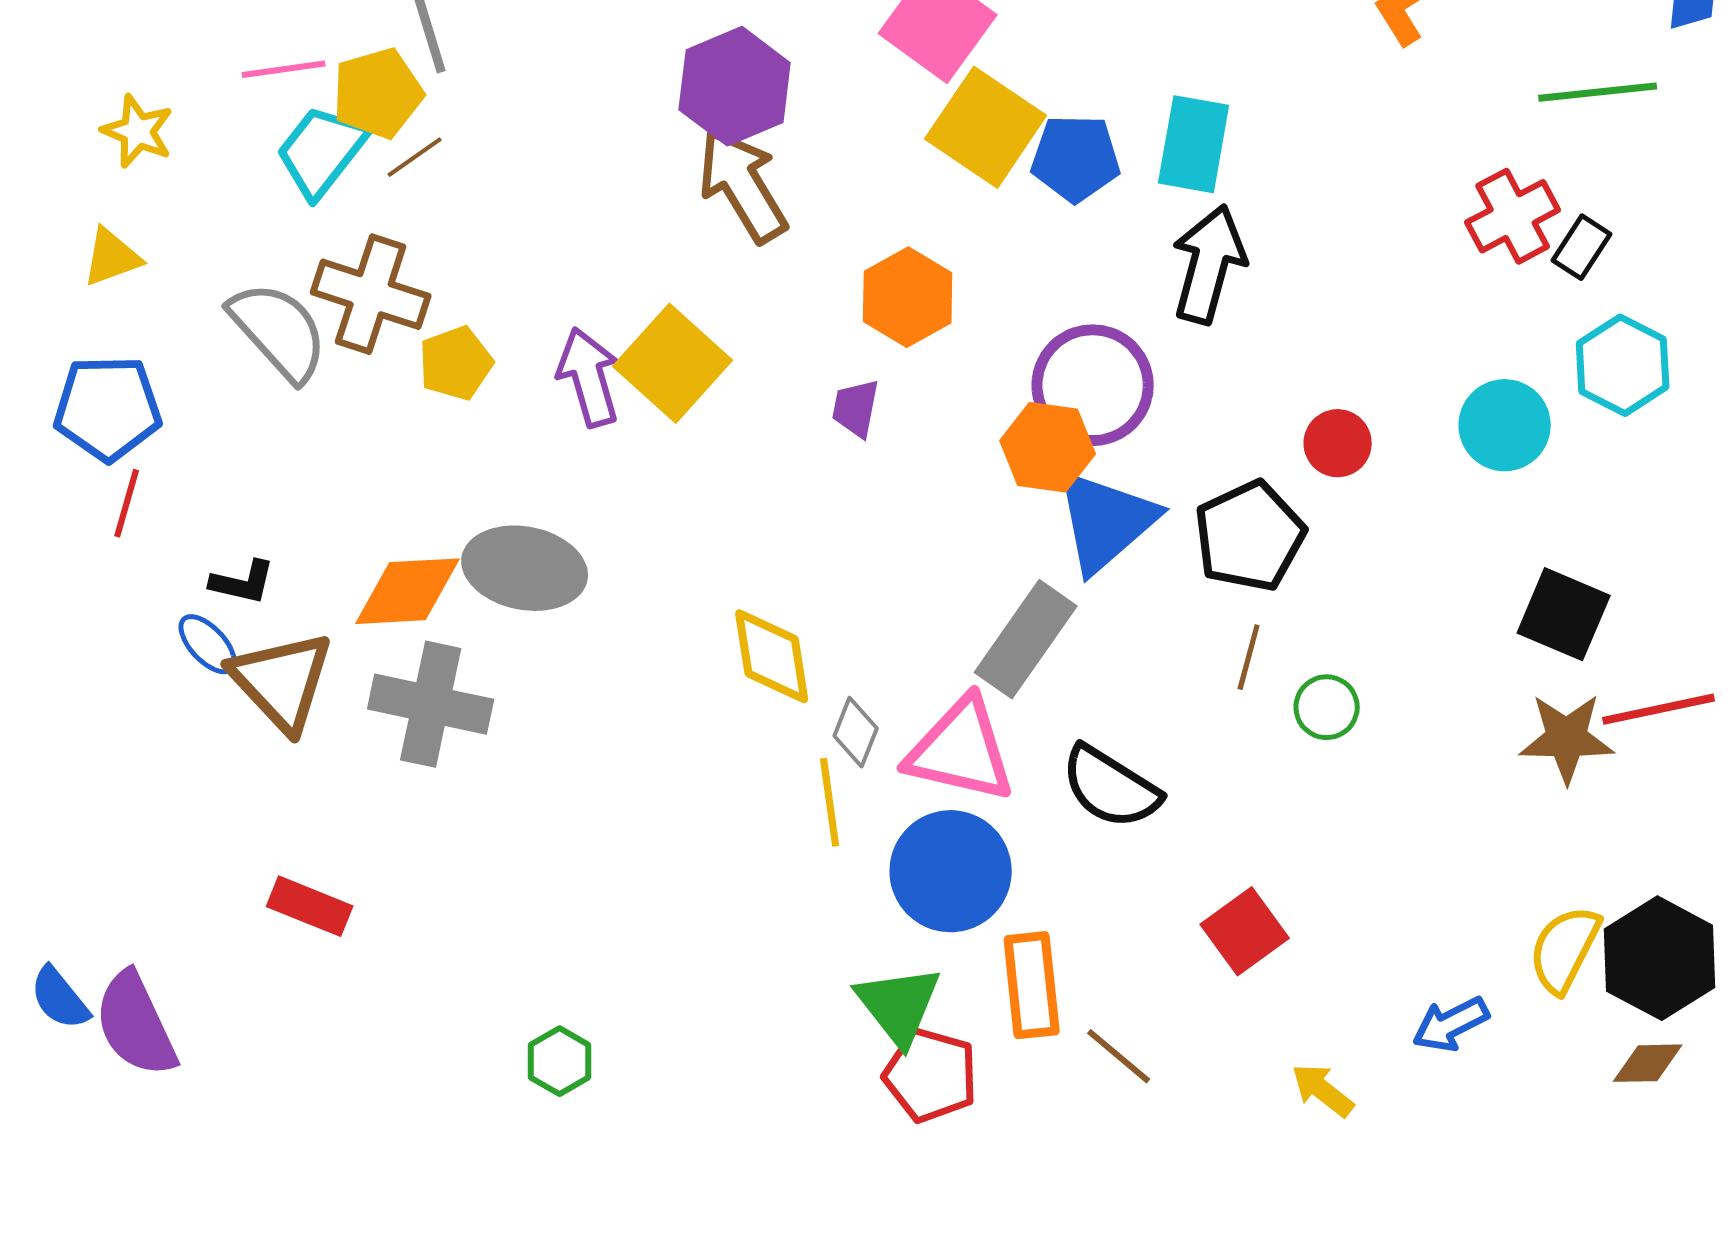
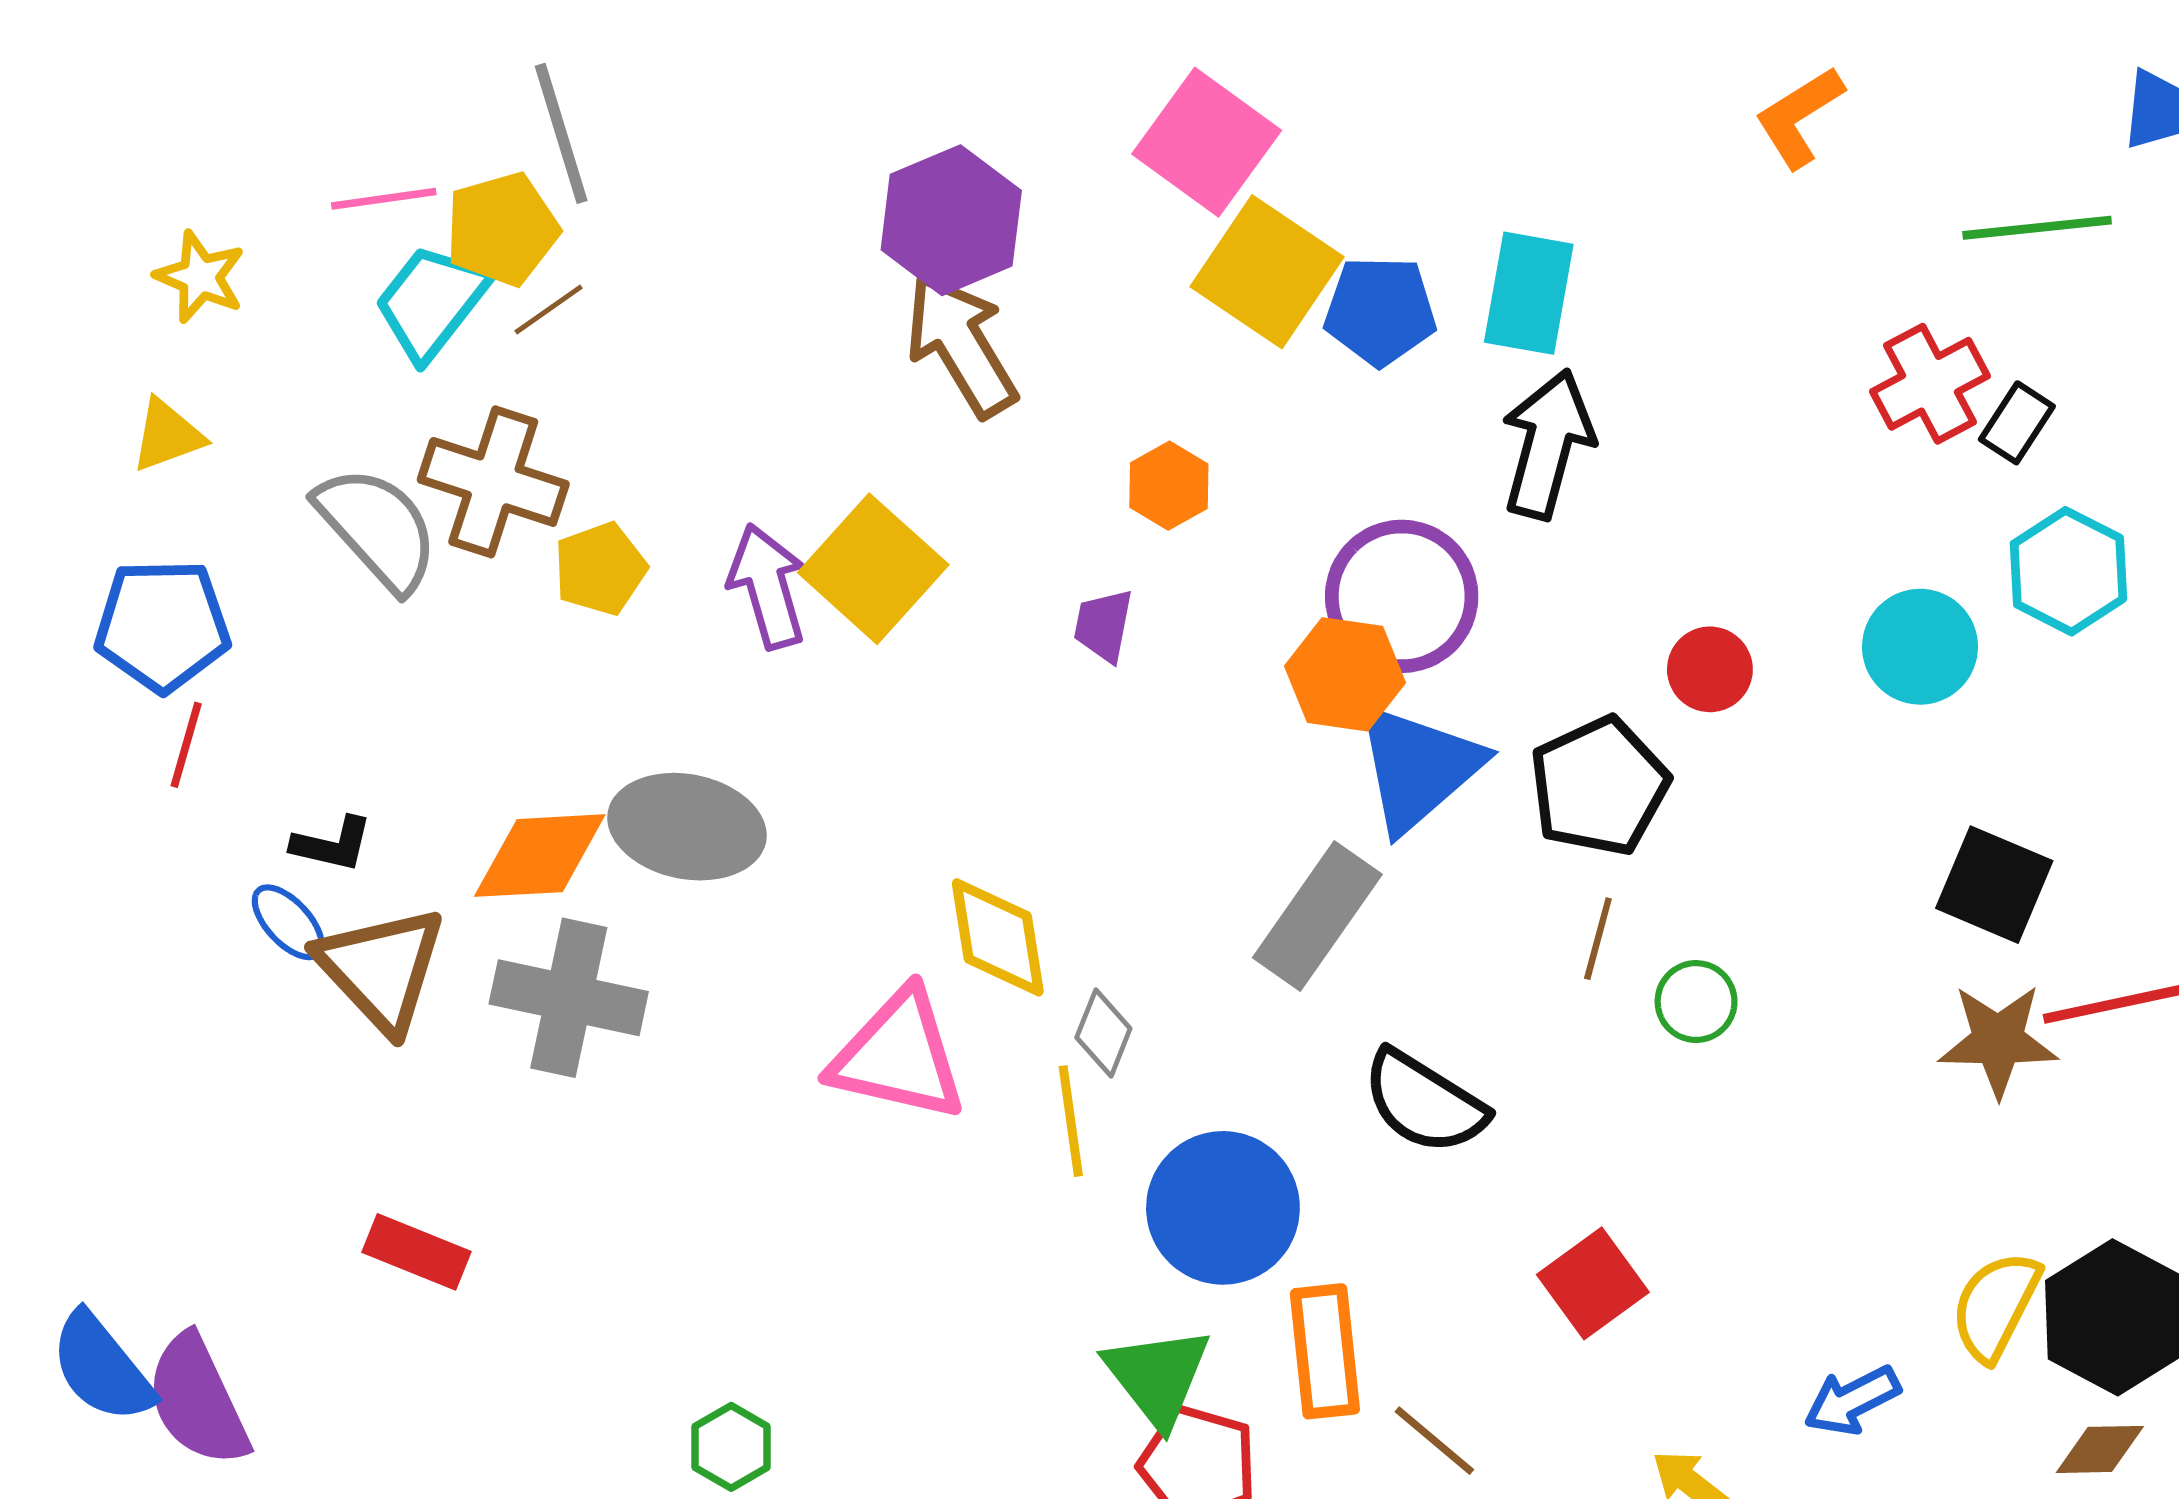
orange hexagon: (908, 297) -> (1169, 486), size x0.7
pink triangle: (961, 750) -> (898, 1056), moved
blue semicircle: (60, 998) -> (102, 1368), size x1.4

